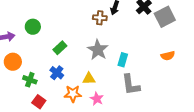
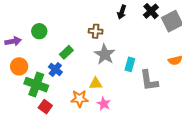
brown cross: (100, 18) -> (96, 31), moved
blue cross: (57, 73) -> (55, 69), moved
green cross: (30, 80) -> (36, 85), size x1.6
gray L-shape: (131, 85) -> (149, 81), moved

